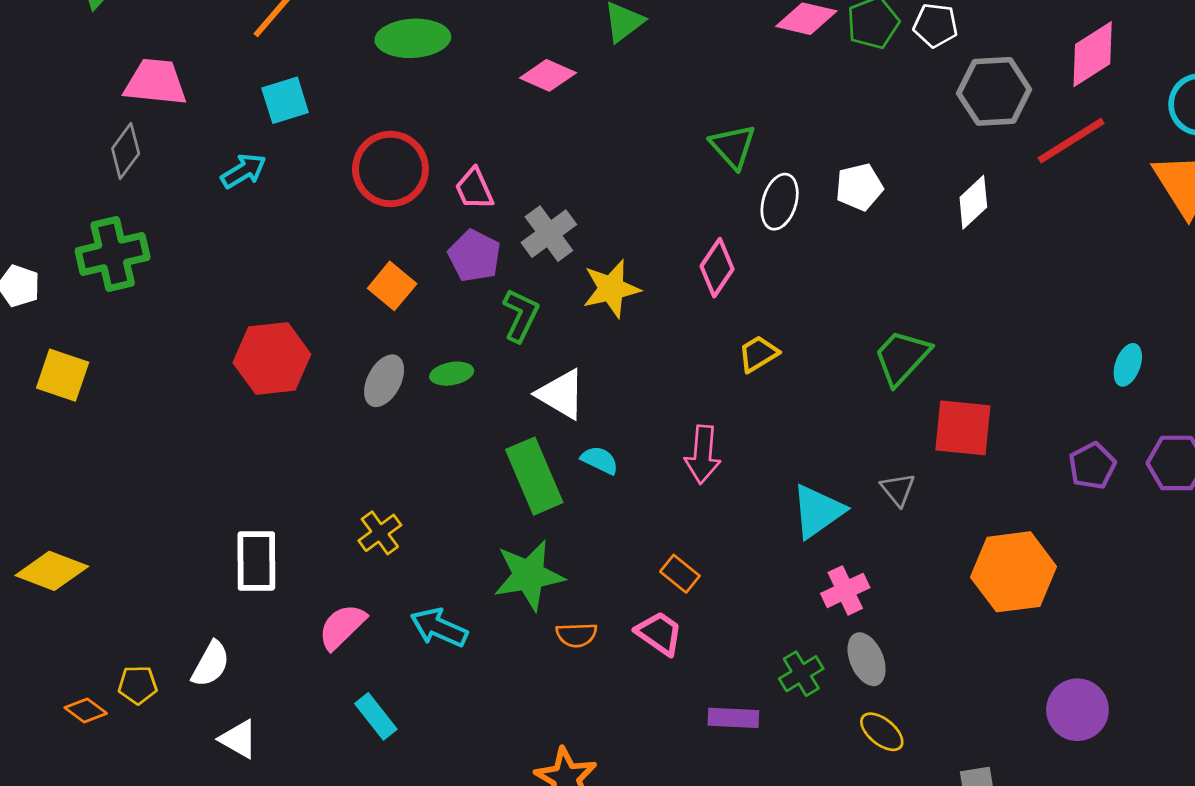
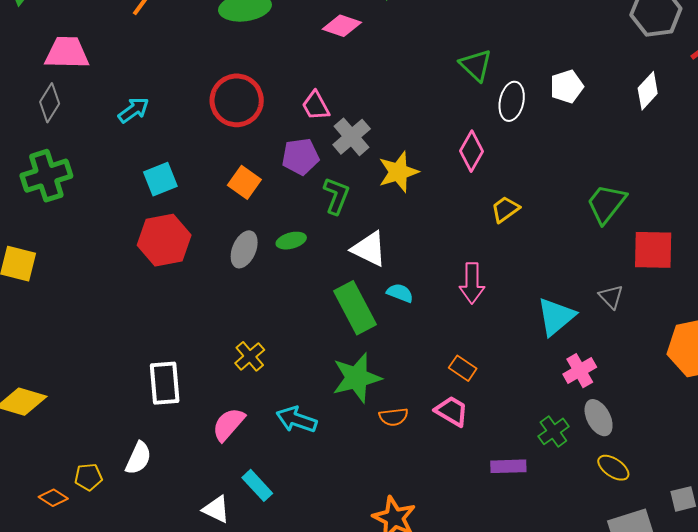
cyan square: (285, 100) -> (160, 179), moved
pink trapezoid: (474, 189) -> (316, 106), moved
purple pentagon: (474, 256) -> (300, 157), turned -30
white triangle: (239, 739) -> (216, 509), moved

